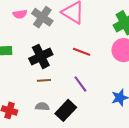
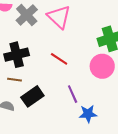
purple line: (80, 84) -> (73, 94), moved
black rectangle: (66, 110) -> (32, 96), moved

